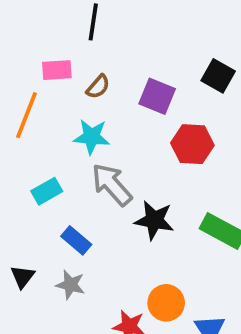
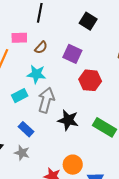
black square: (218, 76) -> (88, 21), moved
gray arrow: (112, 185) -> (46, 100), turned 55
cyan rectangle: (47, 191) -> (20, 96), moved

